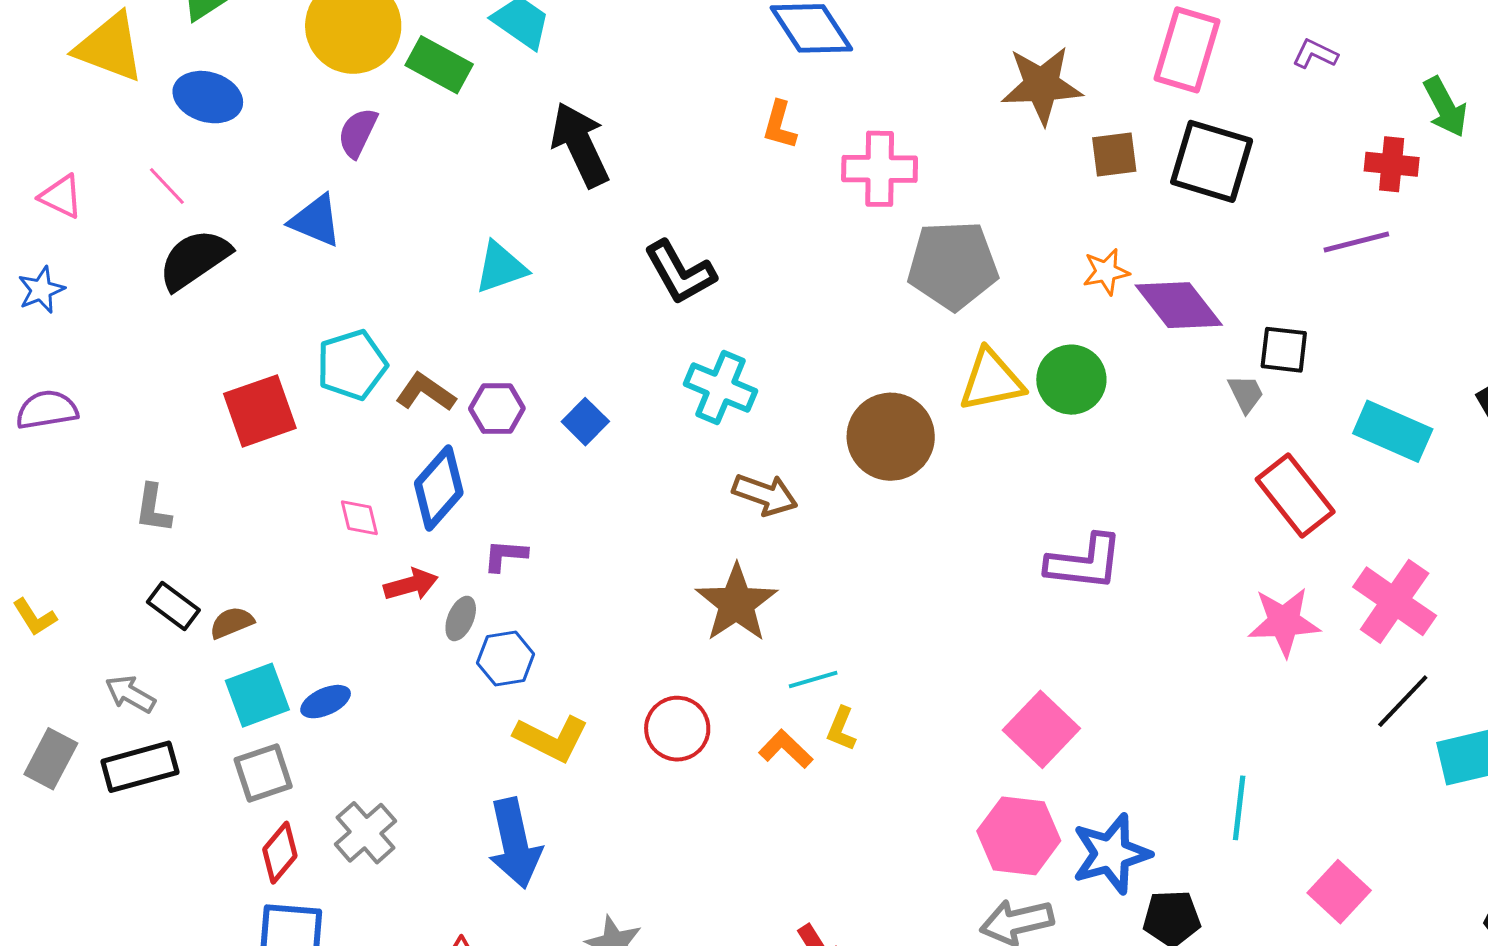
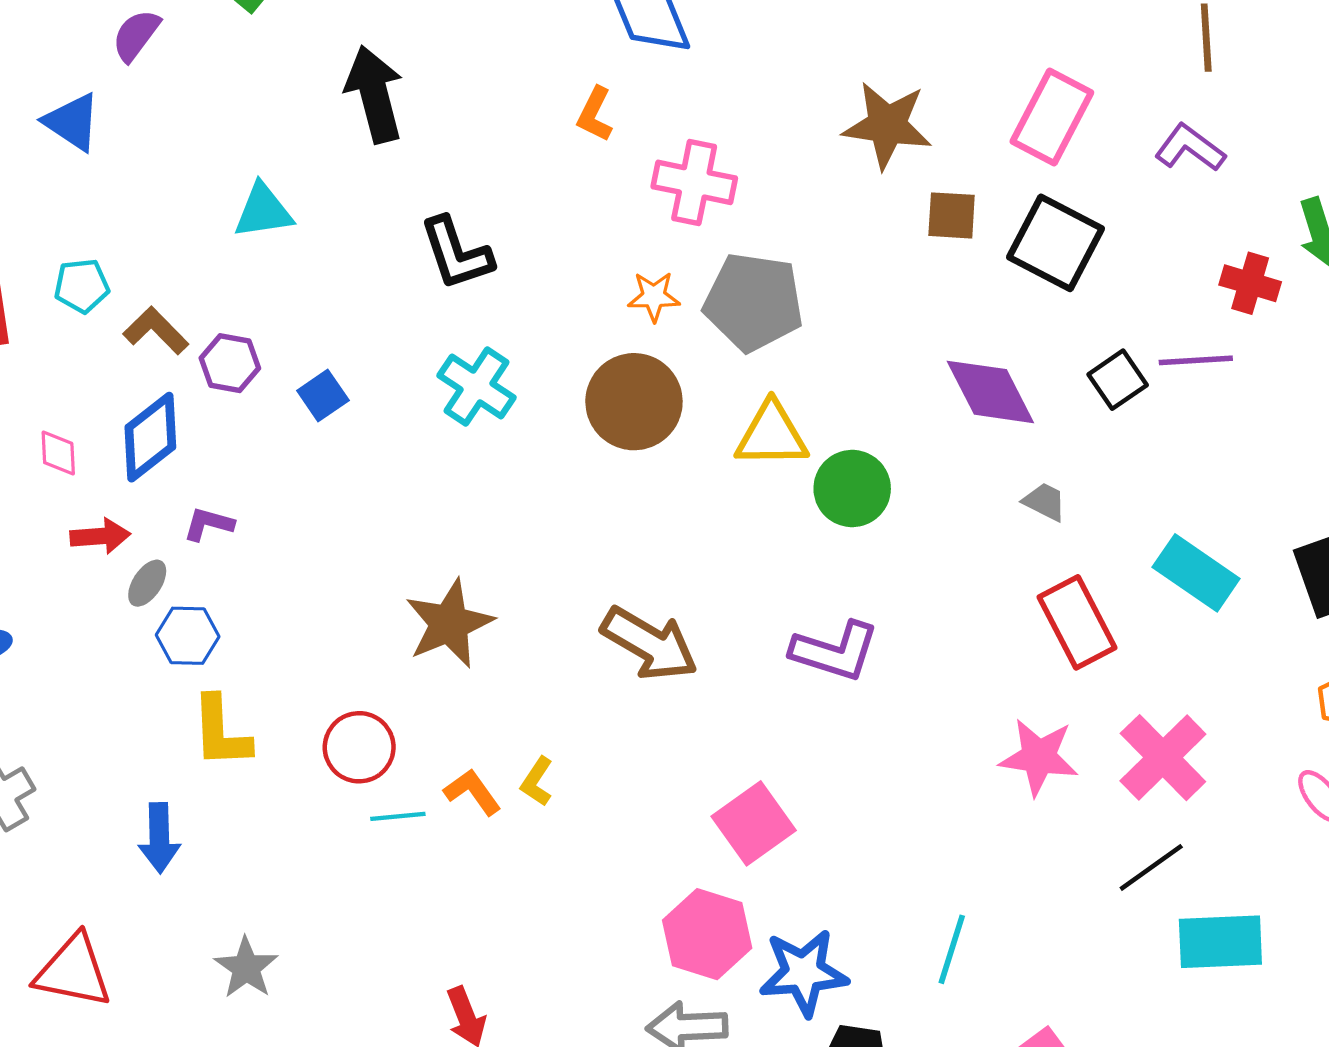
purple L-shape: (1315, 54) -> (1190, 148), size x1.4
orange star: (1106, 272) -> (654, 296), moved
black square: (1284, 350) -> (1118, 380), moved, turned 38
cyan pentagon: (352, 365) -> (82, 286), size x0.7
green circle: (1071, 380) -> (852, 489), moved
gray trapezoid: (1246, 394) -> (1045, 502), turned -48
brown circle: (891, 437) -> (634, 402), moved
brown arrow: (765, 495) -> (649, 644), moved, size x1.4
cyan line: (813, 679) -> (398, 816), moved
yellow L-shape: (551, 738) -> (221, 732), turned 50
blue arrow: (515, 843) -> (159, 838), size x0.7

